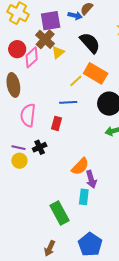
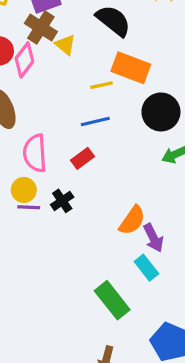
yellow triangle: (58, 52) -> (65, 45), turned -32
yellow line: (76, 81) -> (102, 85), turned 40
red rectangle: (56, 123) -> (83, 158), turned 48
yellow circle: (19, 161) -> (24, 190), moved
cyan rectangle: (84, 197) -> (146, 268), turned -35

